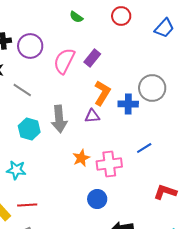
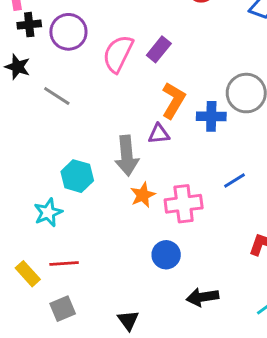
gray arrow: (59, 119) -> (127, 156), moved
cyan hexagon: (29, 129) -> (77, 176), moved
cyan star: (16, 170) -> (48, 213), turned -30

